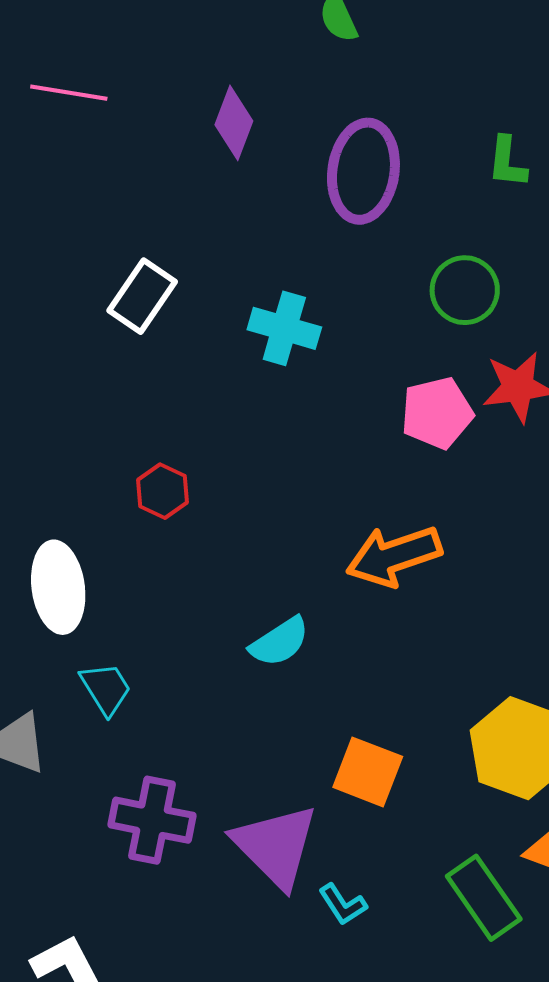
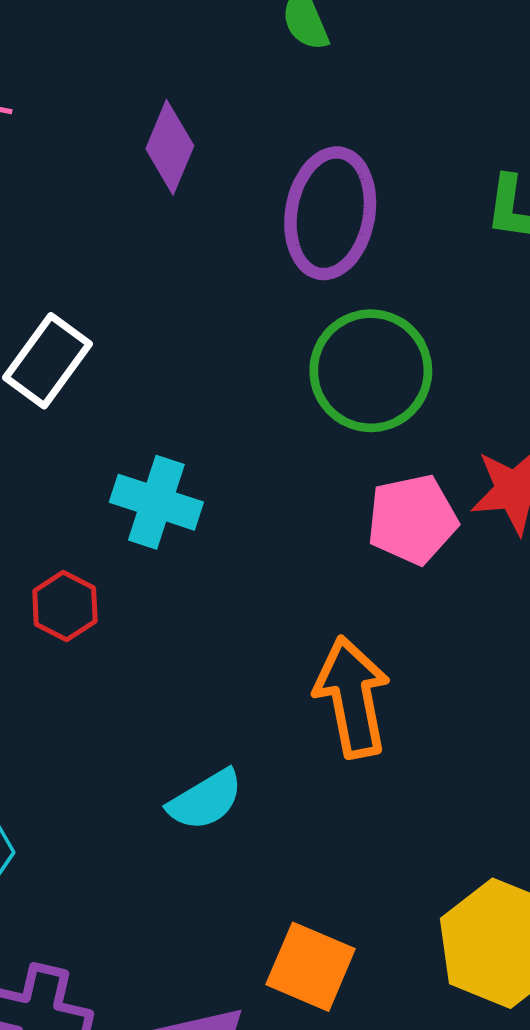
green circle: (465, 290) -> (371, 371), moved, size x1.4
cyan cross: (284, 328) -> (156, 502), moved
orange arrow: (394, 556) -> (352, 697), turned 96

